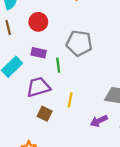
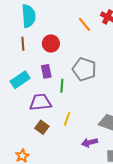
purple rectangle: (39, 53) -> (46, 71), turned 56

